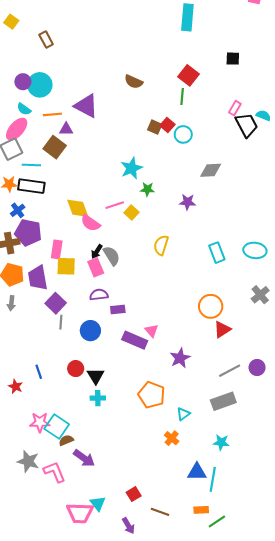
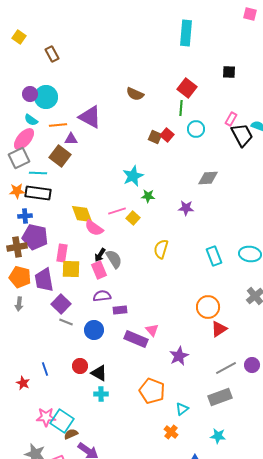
cyan circle: (183, 134) -> (196, 129), moved
blue cross: (18, 210) -> (25, 216), turned 32
gray line: (61, 322) -> (66, 322), turned -72
black triangle: (96, 376) -> (99, 373), turned -30

